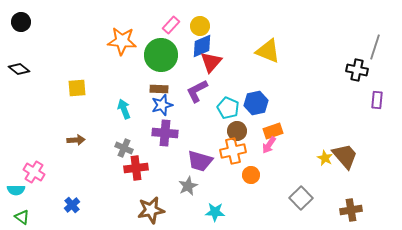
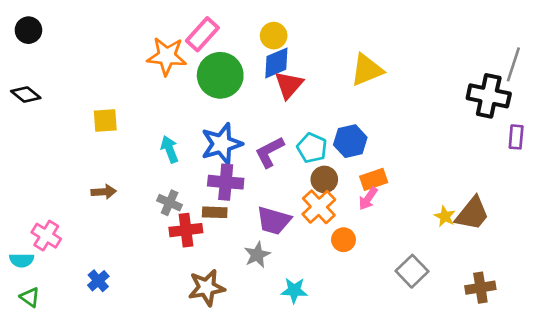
pink rectangle: (171, 25) -> (202, 34), moved, size x1.4
yellow triangle: (268, 51) -> (367, 70), turned -44
black cross: (357, 70) -> (489, 96), size x1.4
brown rectangle: (159, 89) -> (215, 212), moved
purple L-shape: (197, 91) -> (270, 152), moved
blue star: (162, 105) -> (222, 144), size x1.4
orange cross: (233, 151) -> (319, 207), turned -30
brown trapezoid: (345, 156) -> (472, 214), turned 80

